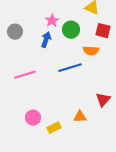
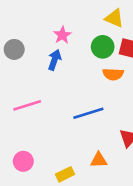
green circle: (71, 30) -> (103, 47), moved
blue line: (70, 68) -> (88, 113), moved
pink circle: (33, 118) -> (23, 161), moved

